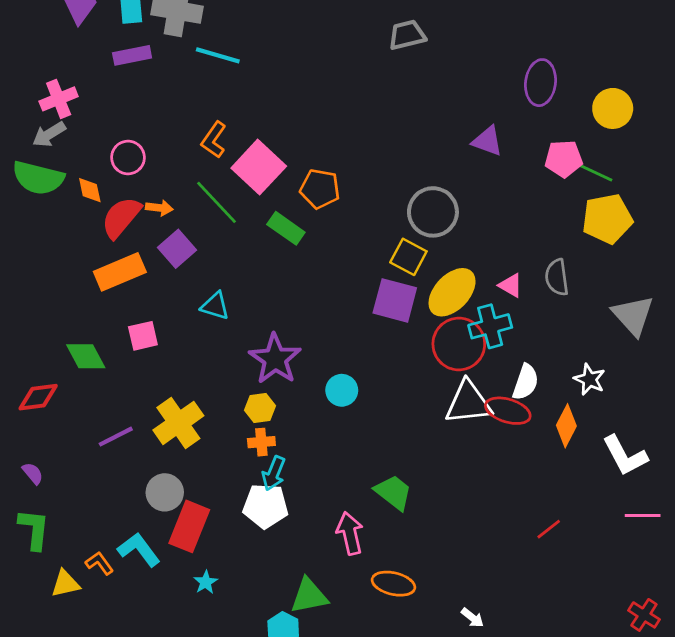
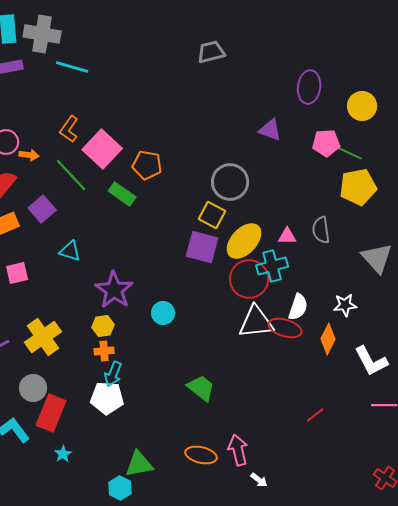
orange arrow: (159, 208) -> (29, 155), moved
pink triangle: (511, 285) -> (287, 236), turned -30
white star: (590, 379) -> (345, 305), turned -30
pink arrow: (350, 533) -> (238, 450), moved

